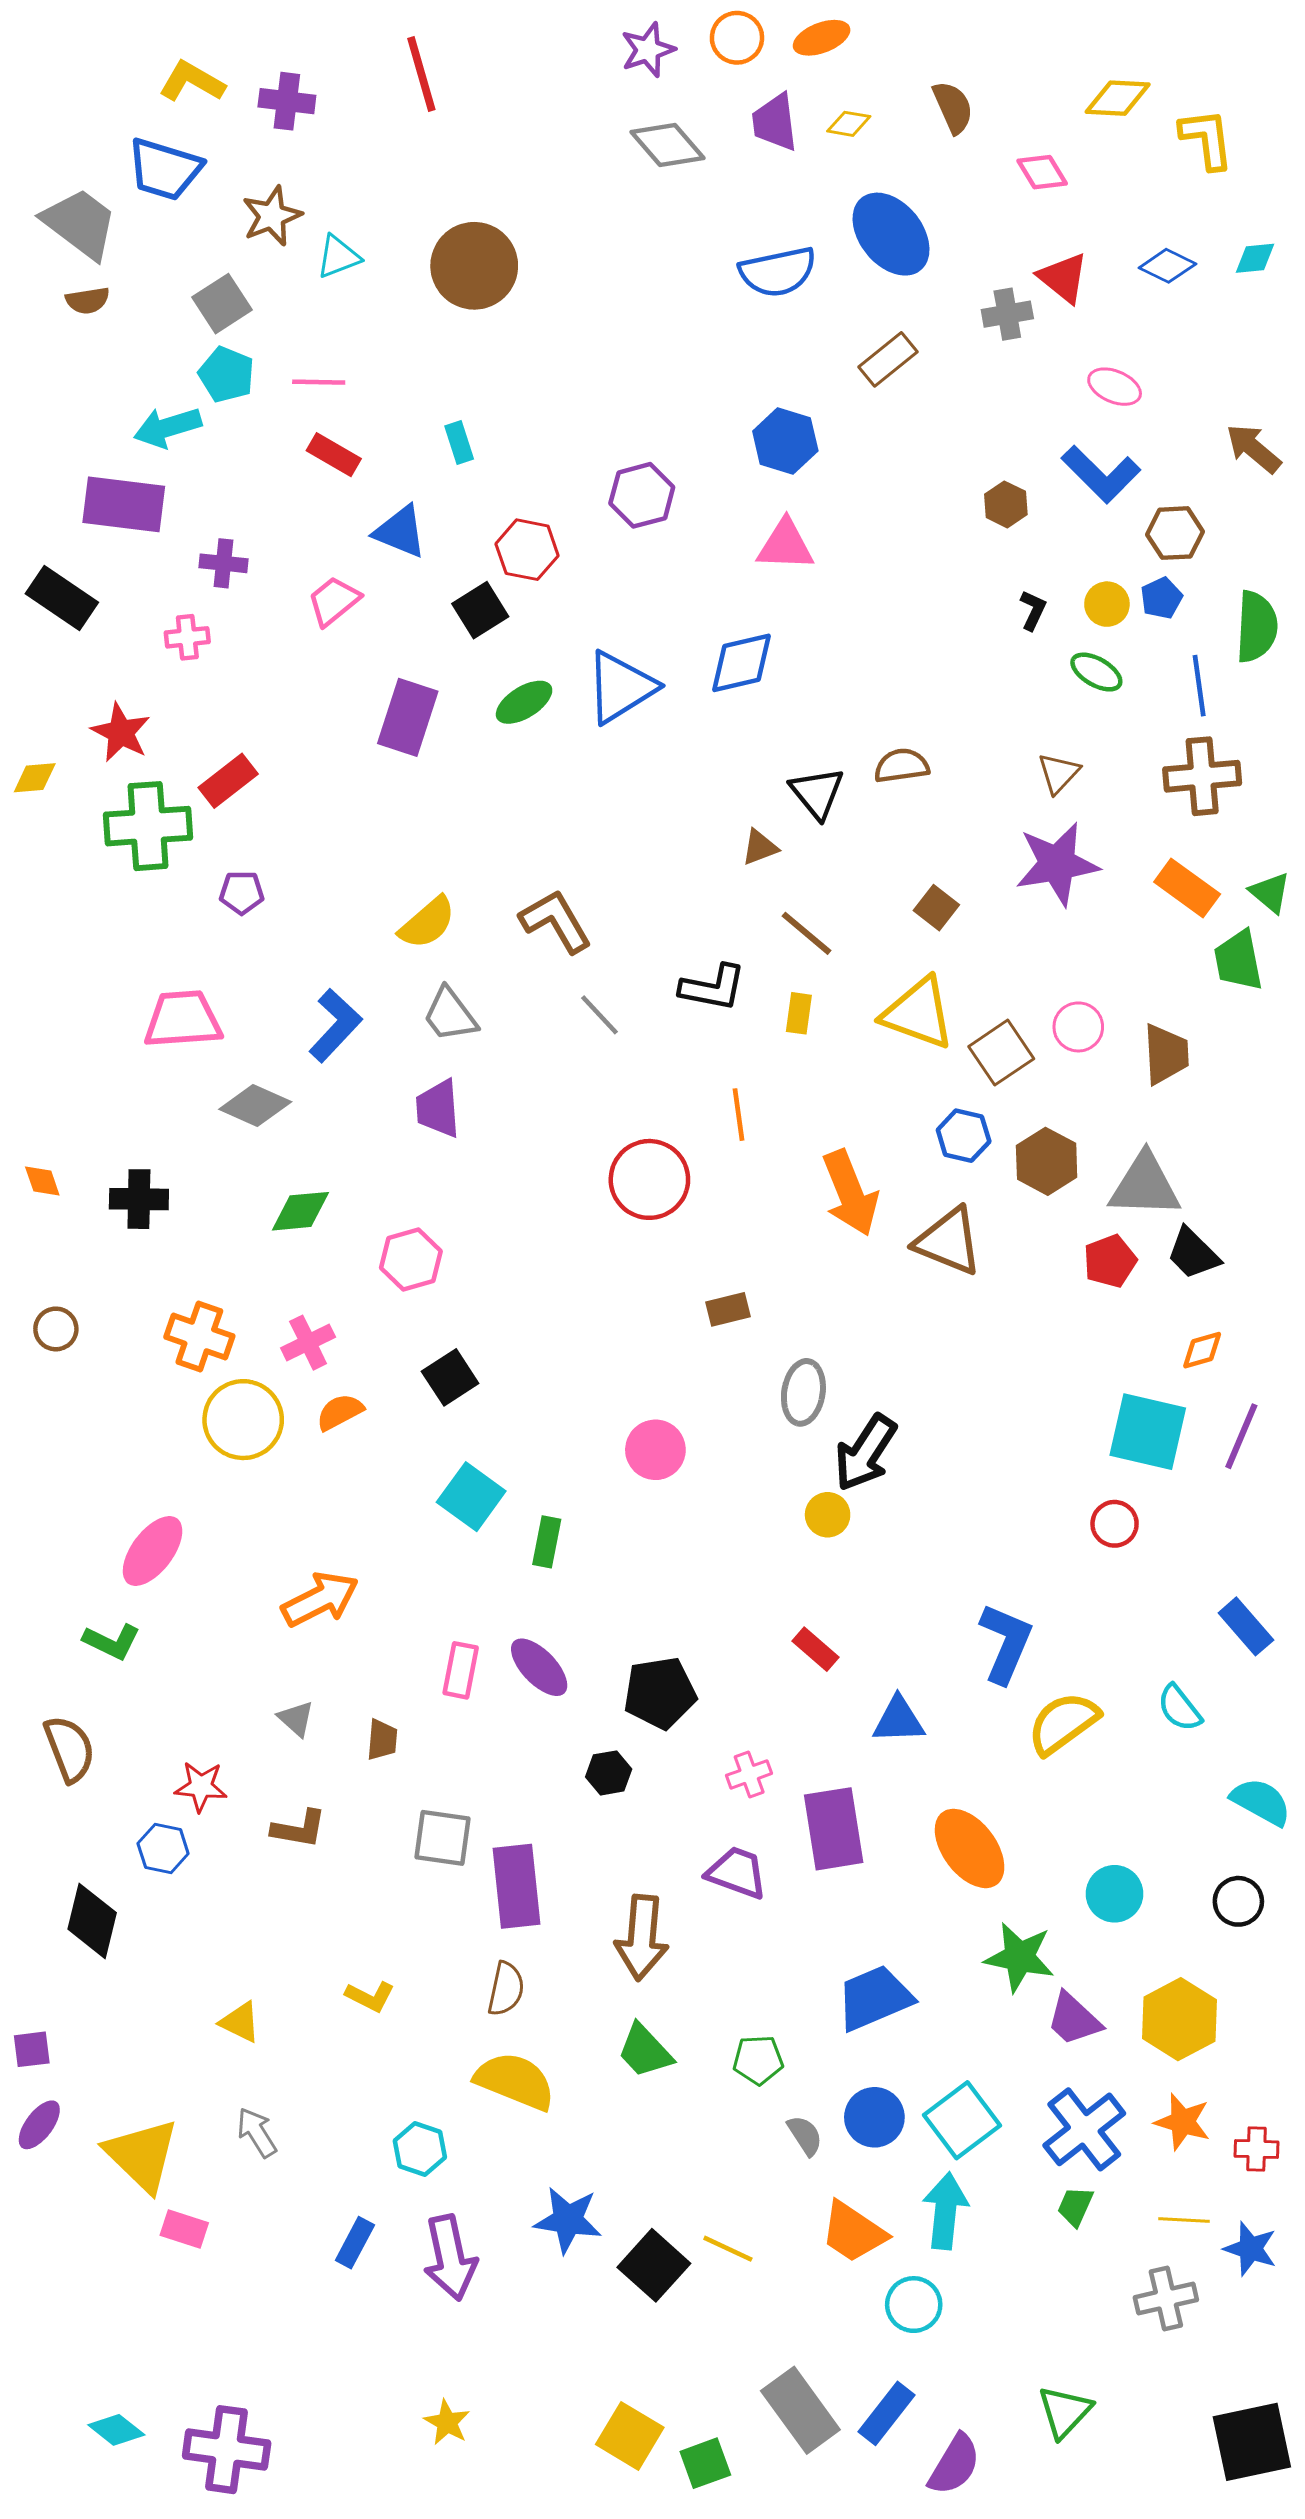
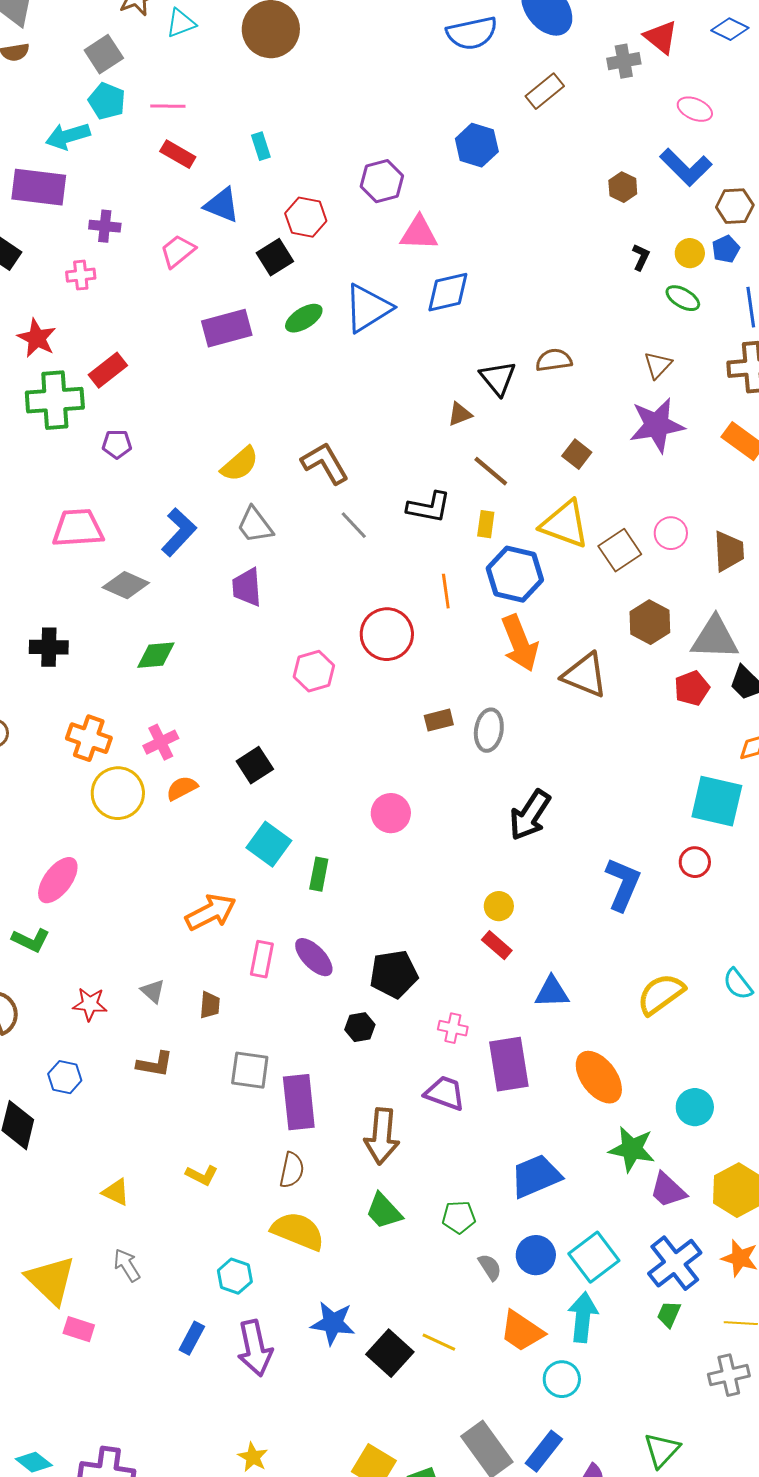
pink triangle: (785, 545) -> (419, 233), moved
purple rectangle: (408, 717) -> (227, 328), turned 57
blue hexagon: (964, 1136) -> (515, 574), moved, size x1.6
pink hexagon: (411, 1260) -> (314, 671), moved
gray ellipse: (803, 1392) -> (489, 730), moved
yellow circle: (828, 1515) -> (499, 906), moved
orange arrow: (320, 1599) -> (211, 912), moved
blue L-shape: (1006, 1643) -> (623, 884), moved
pink cross: (749, 1774) -> (453, 1028), turned 32
red star: (201, 1787) -> (90, 1004), moved

